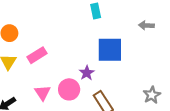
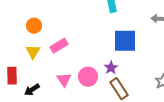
purple star: (87, 73) -> (111, 68), moved

